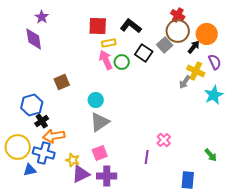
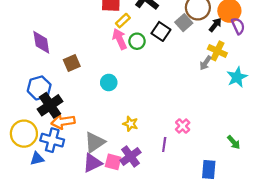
purple diamond: (34, 39) -> (41, 42), moved
yellow rectangle: (109, 43) -> (123, 21), turned -32
purple semicircle: (215, 62) -> (238, 26), moved
black cross: (42, 121) -> (50, 105), size x1.6
gray triangle: (100, 122) -> (95, 142), moved
pink square: (100, 153) -> (113, 162), moved, turned 35
yellow star: (73, 160) -> (130, 124), moved
purple cross: (107, 176) -> (130, 156), moved, turned -36

